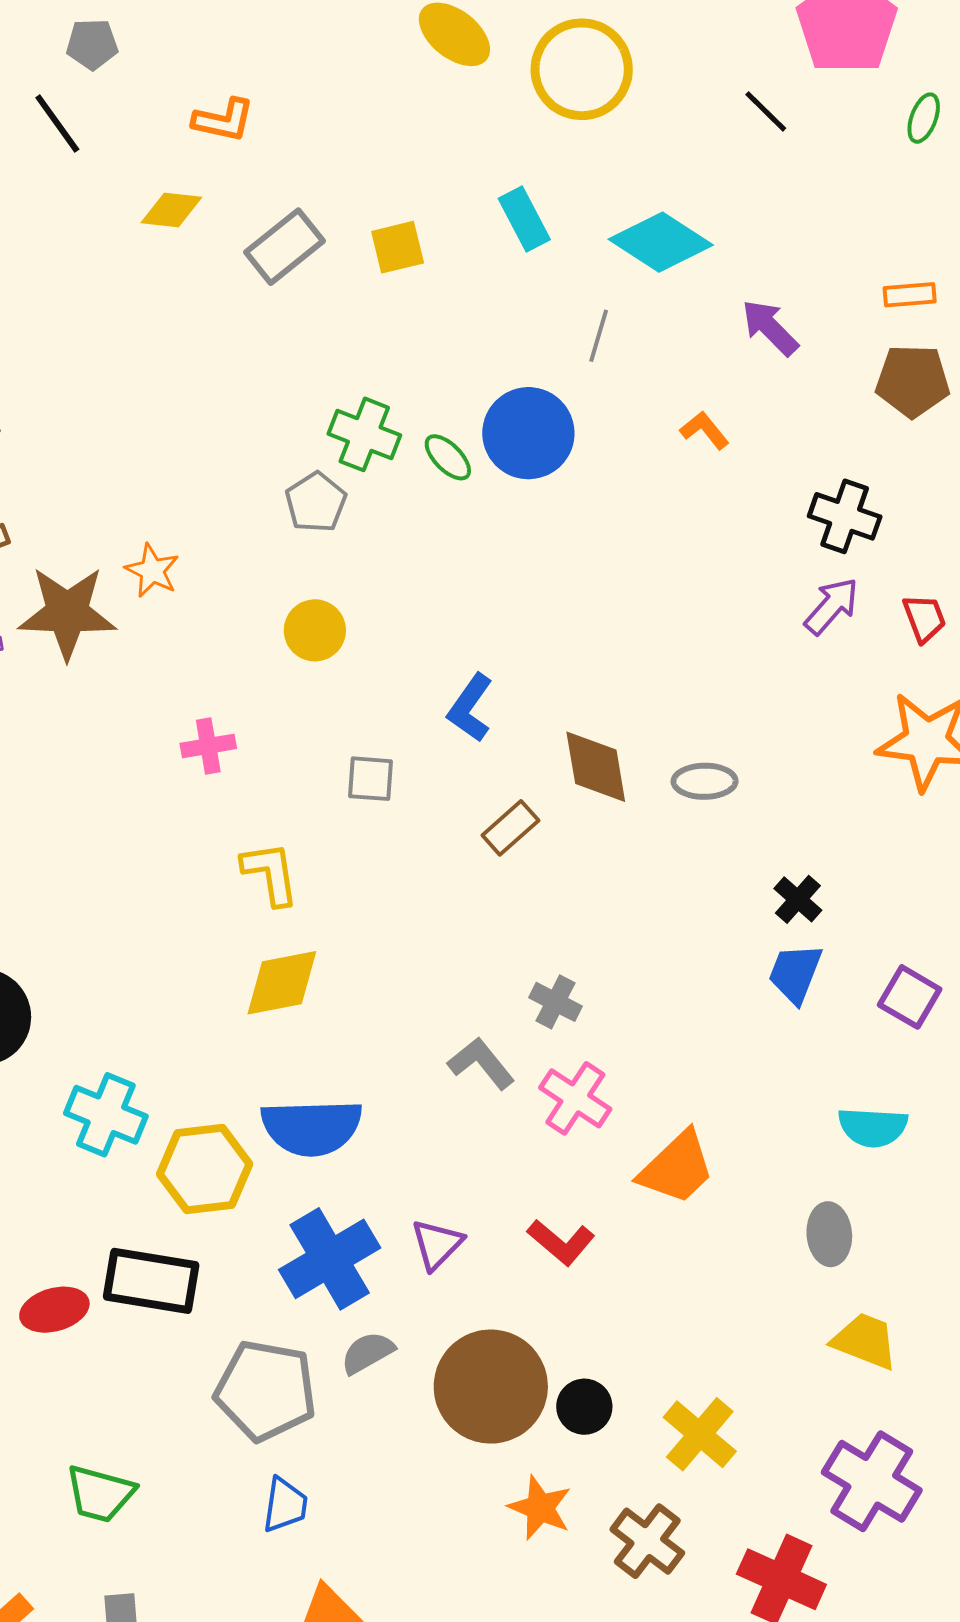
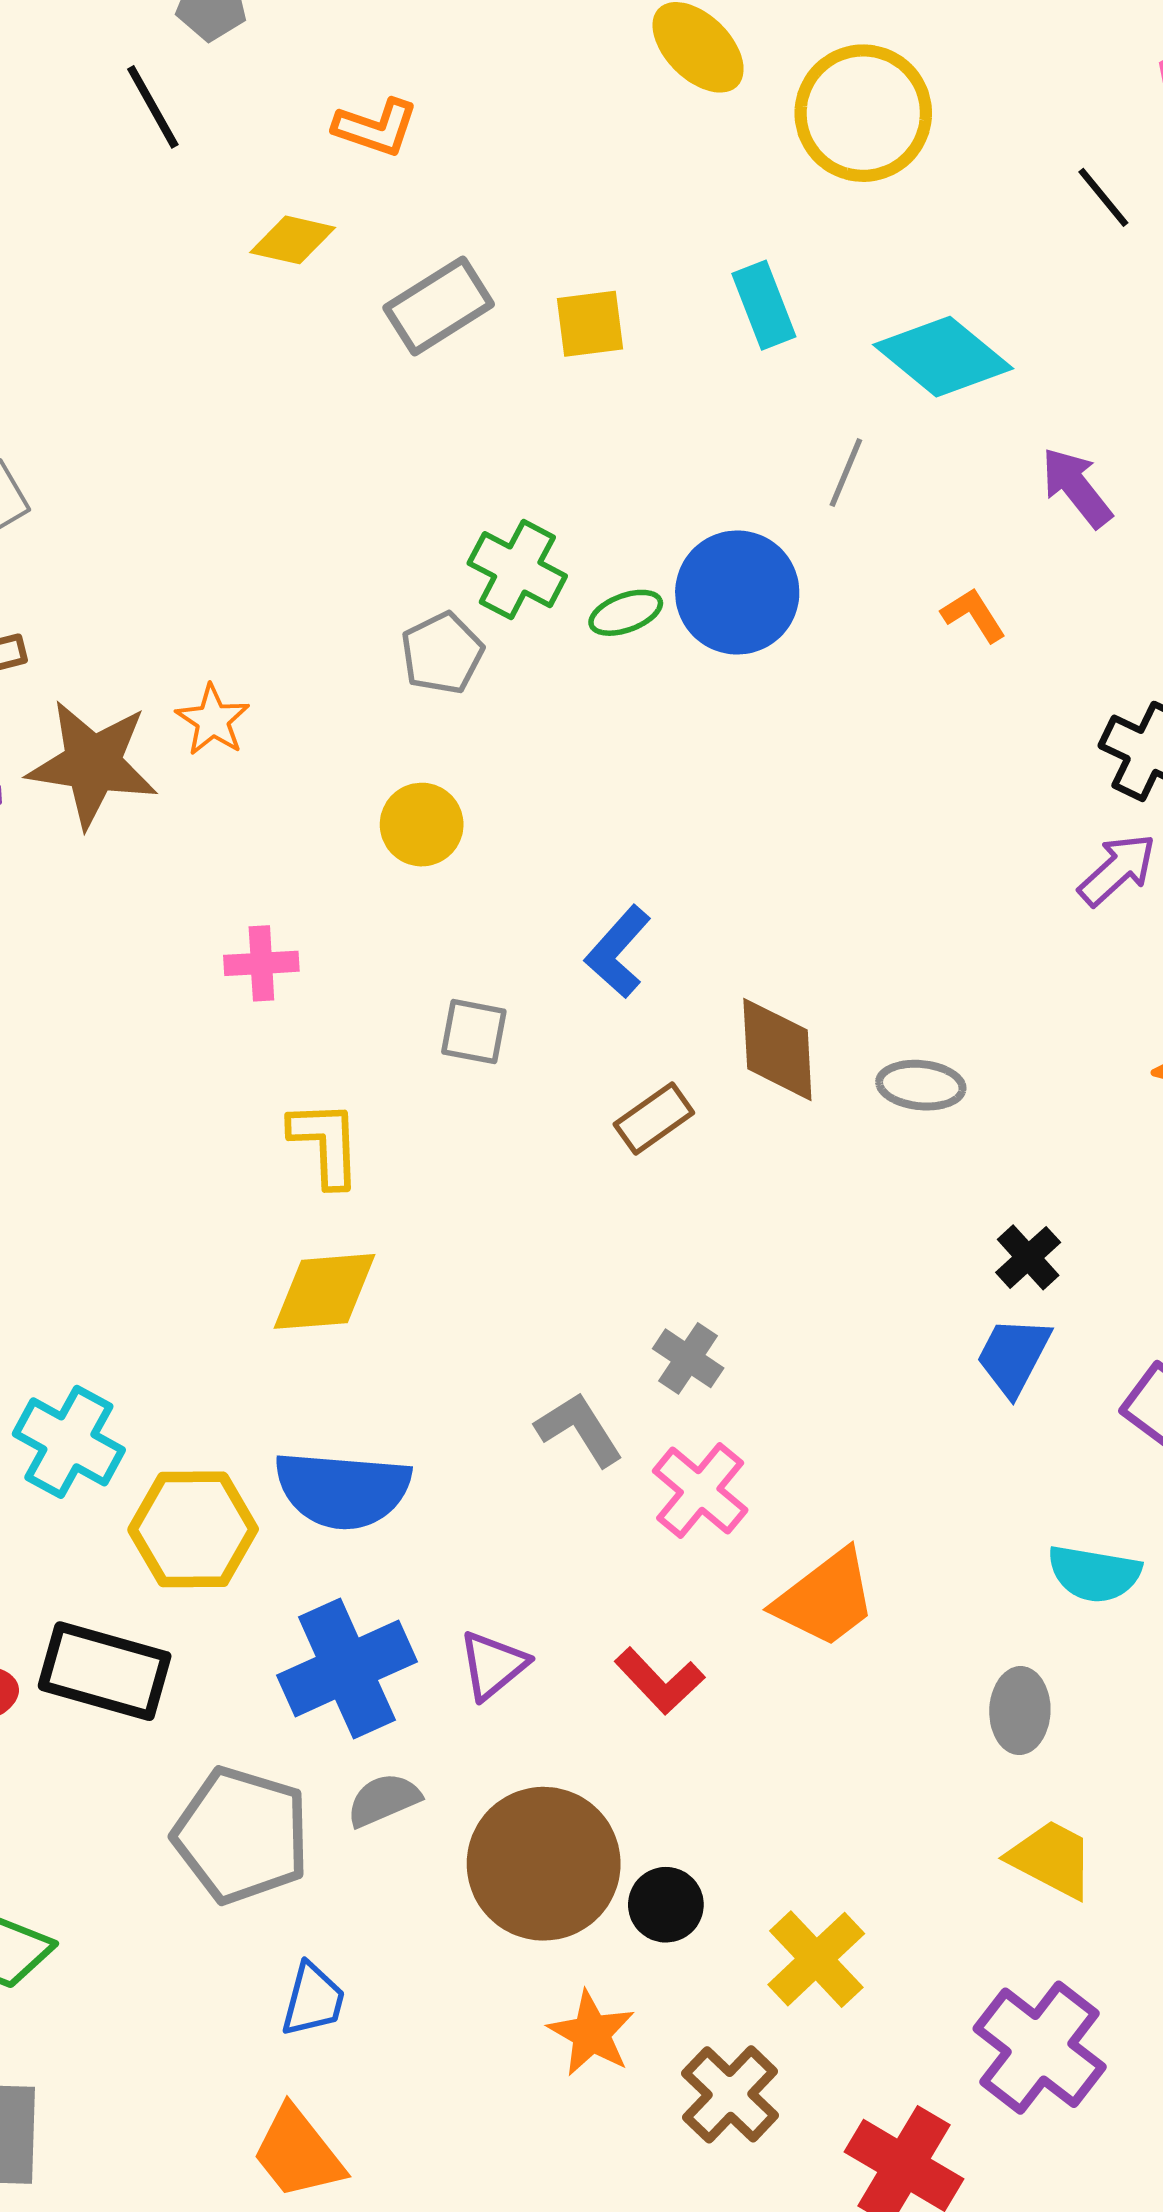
green ellipse: (448, 457) -> (626, 613), turned -72
blue trapezoid: (285, 1505) -> (313, 2000), moved

